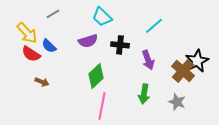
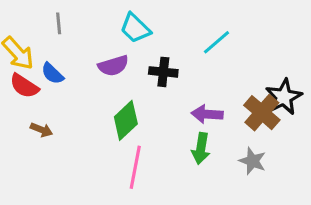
gray line: (53, 14) -> (59, 23), turned -64
purple arrow: (148, 60) -> (207, 114), moved, turned 114

